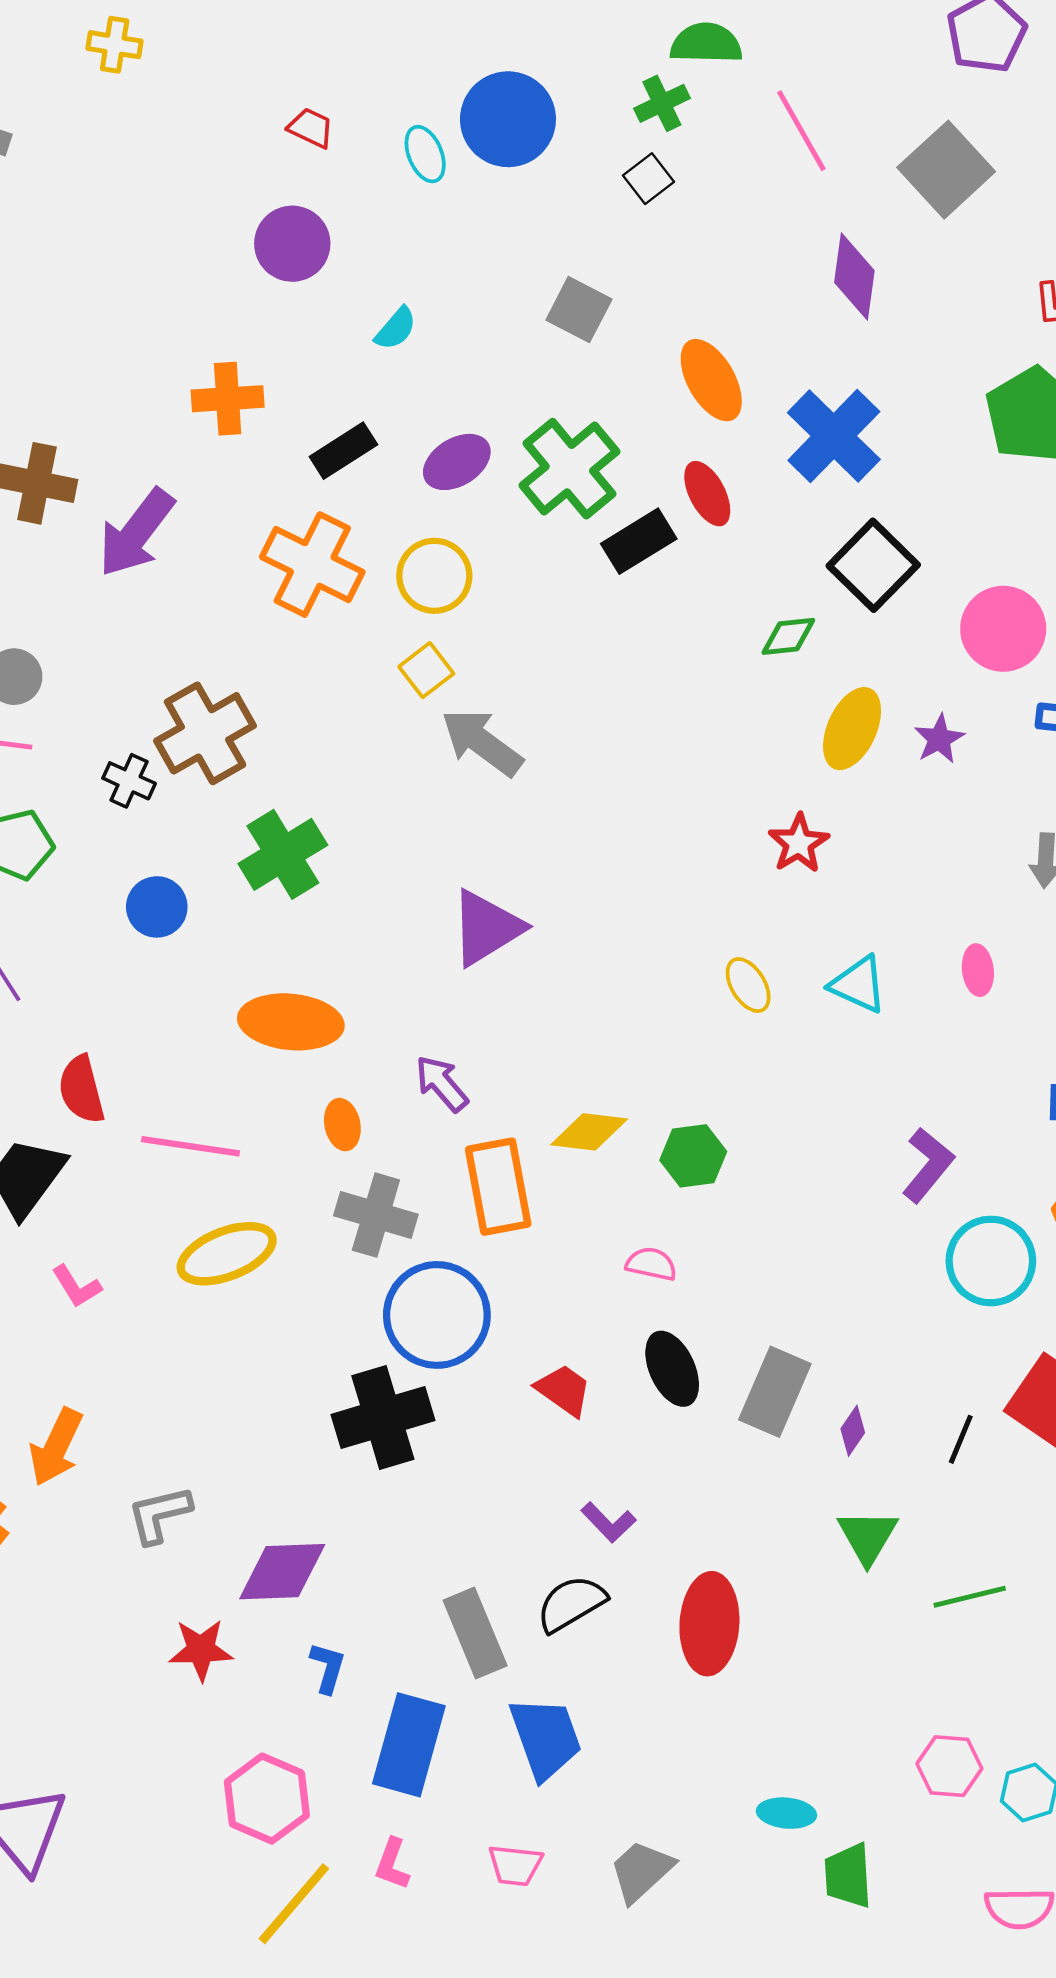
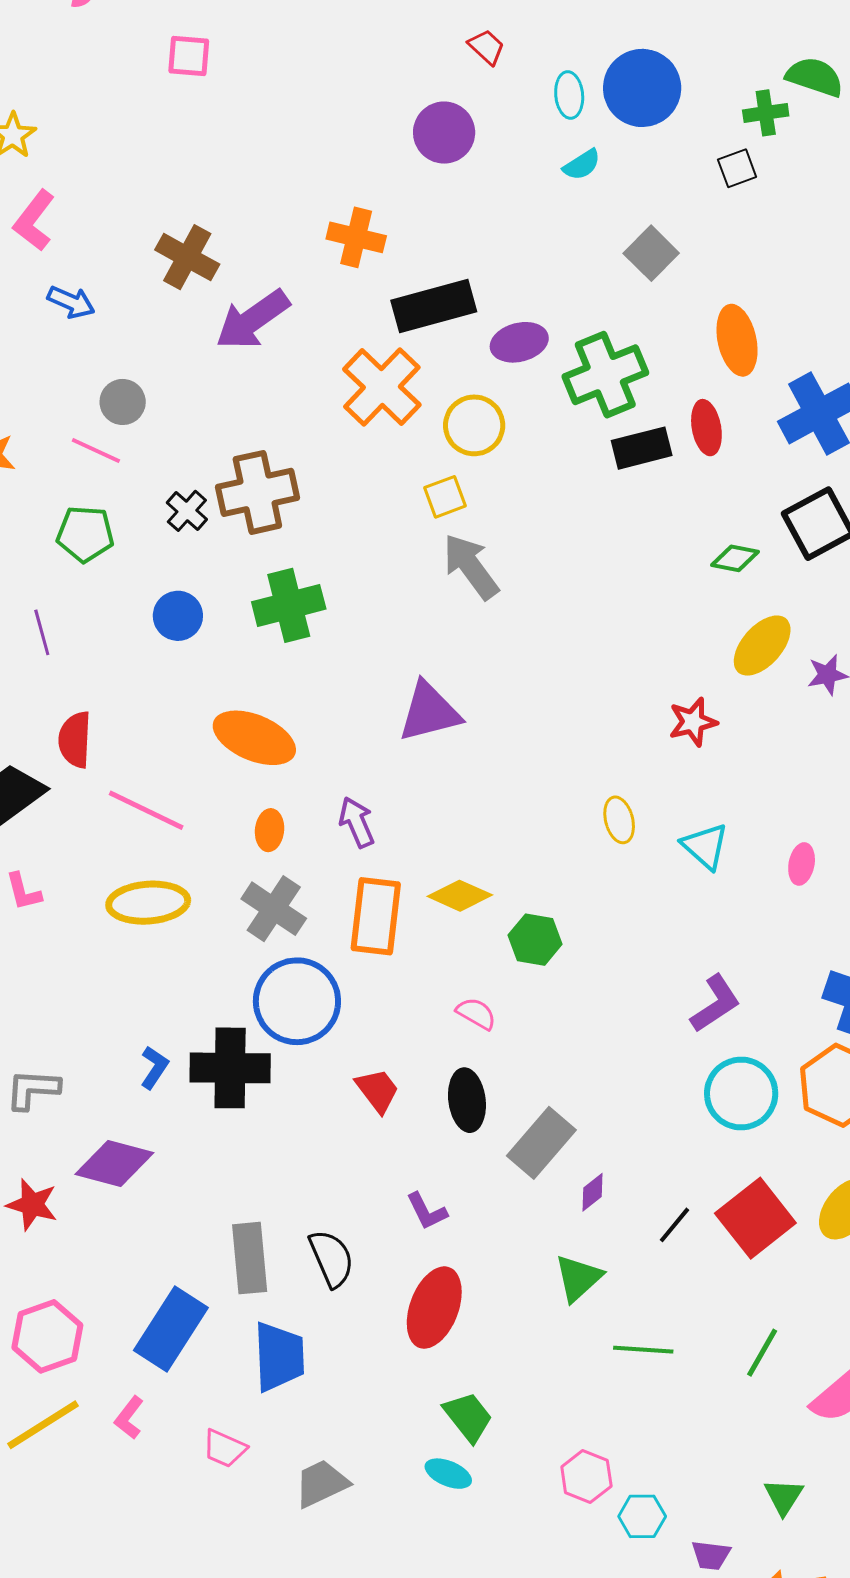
cyan semicircle: (396, 329) -> (582, 165), moved
black rectangle: (343, 451) -> (434, 306), size x1.5
purple L-shape: (608, 1522) -> (427, 1211), moved
black semicircle: (571, 1604) -> (331, 1258), turned 80
blue L-shape: (328, 1668) -> (154, 1067), moved
green trapezoid: (848, 1876) -> (468, 1417), moved, turned 128

